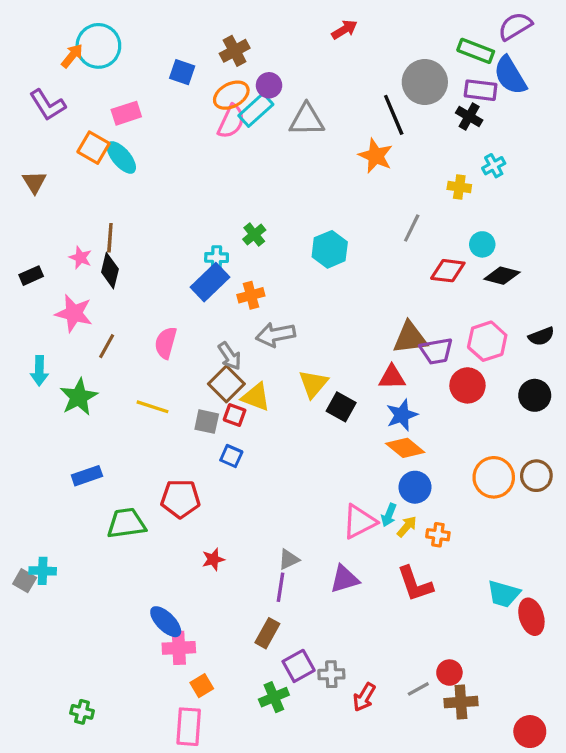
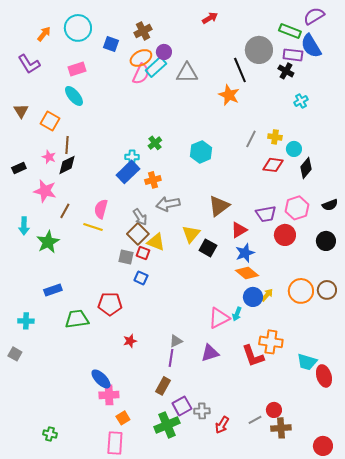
cyan circle: (98, 46) -> (78, 28), moved
orange square: (93, 148) -> (50, 121), moved
yellow cross: (459, 187) -> (275, 137), moved
black diamond: (110, 271) -> (67, 165), turned 50
black diamond: (502, 276) -> (306, 168), turned -65
brown triangle: (410, 338) -> (219, 206), moved, turned -30
red triangle: (392, 377) -> (239, 230), turned -30
yellow line: (153, 407) -> (93, 227), moved
yellow arrow: (407, 527) -> (267, 295), moved
orange cross: (438, 535) -> (271, 342), moved, size x1.6
cyan cross: (43, 571) -> (26, 321), moved
green cross: (274, 697) -> (167, 425), size x1.4

